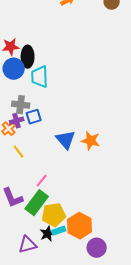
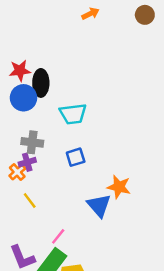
cyan trapezoid: (40, 77) -> (73, 114), moved, turned -95
blue square: (34, 117) -> (76, 157), moved
blue triangle: (66, 140) -> (99, 205), moved

